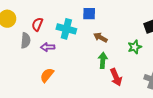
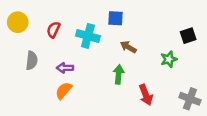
gray semicircle: (26, 40) -> (32, 60), moved
purple arrow: (48, 47) -> (65, 68), moved
green arrow: (103, 60) -> (119, 74), moved

